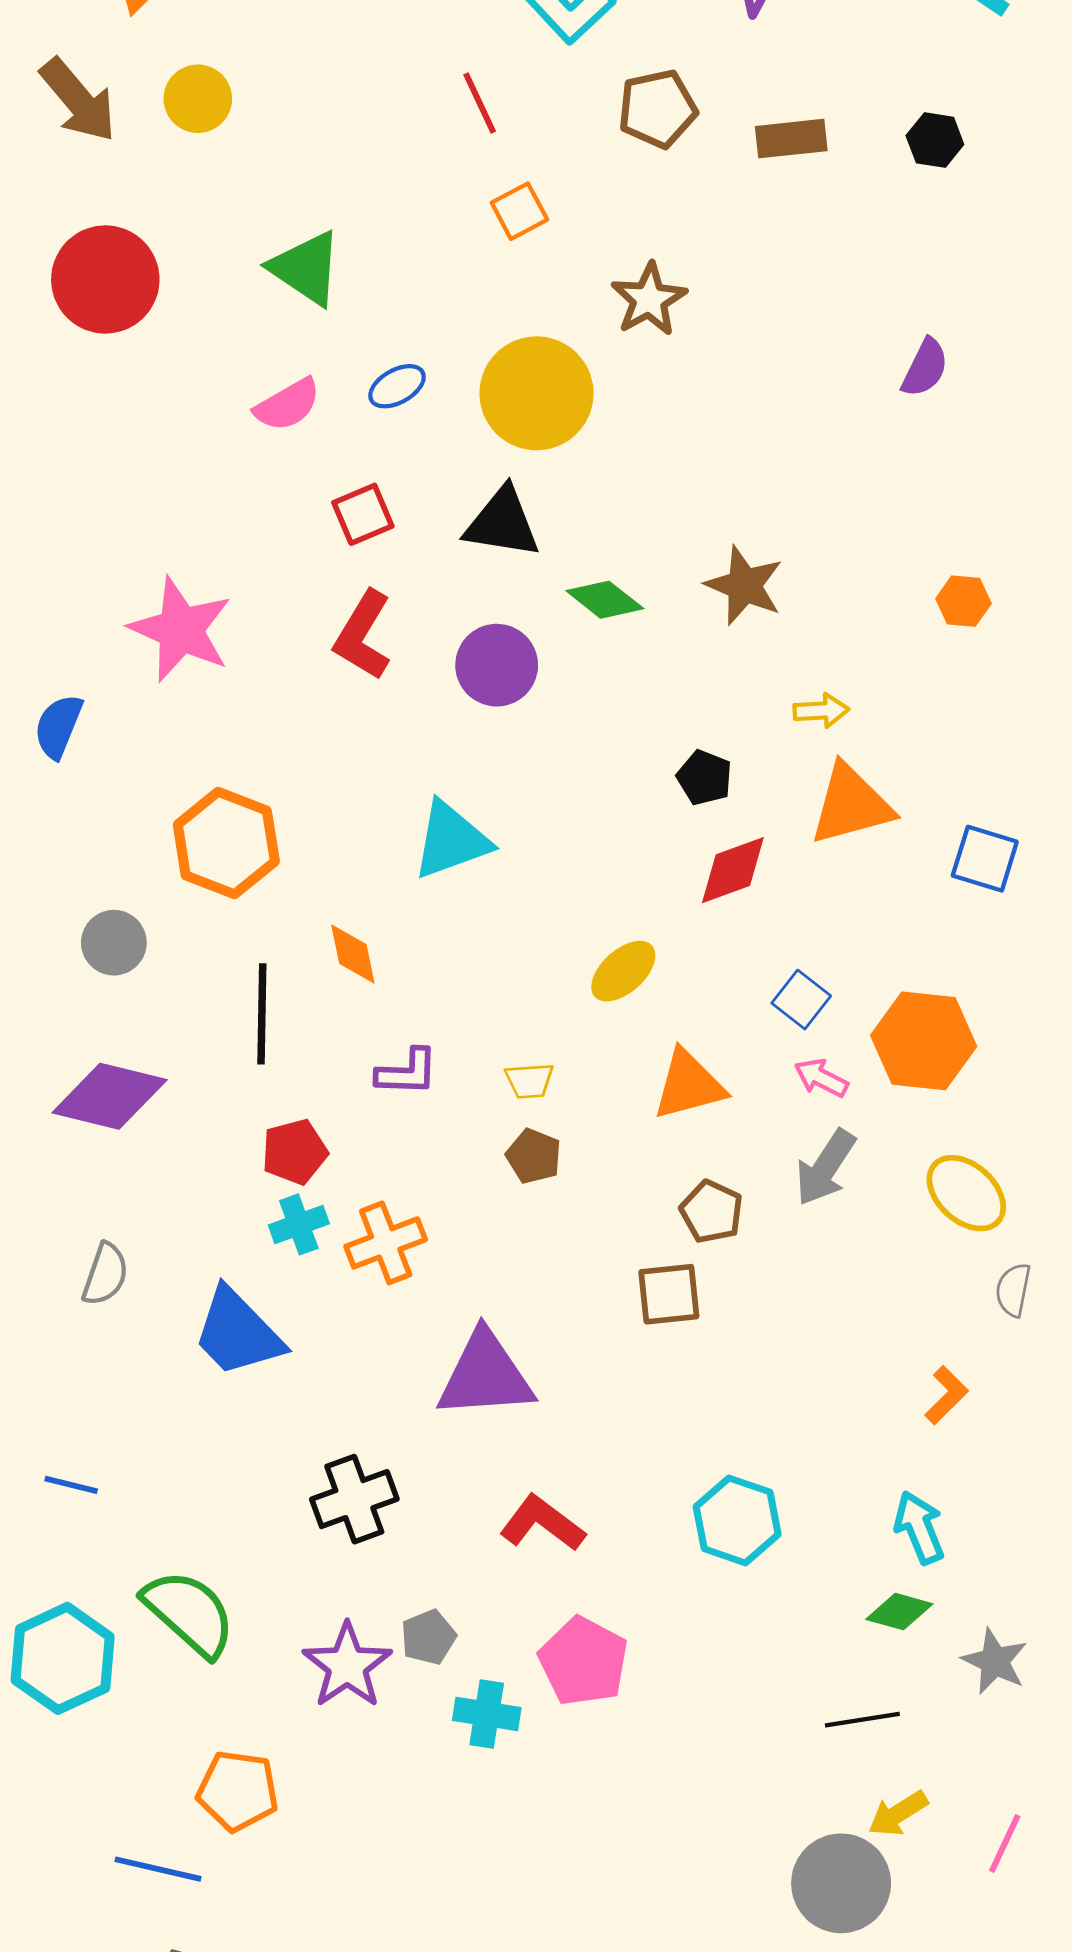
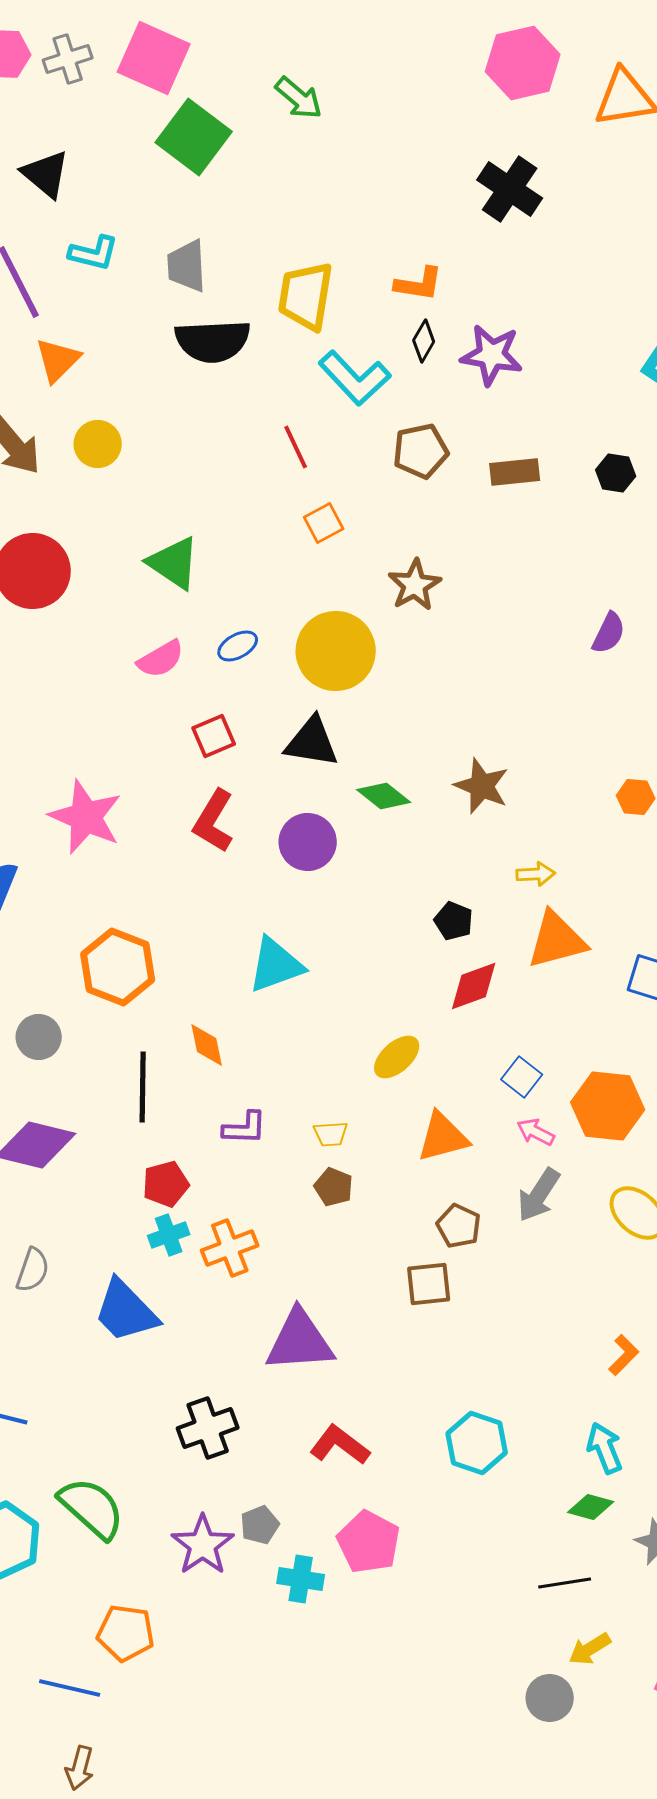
gray circle: (841, 1883) -> (550, 1698), size x0.7

